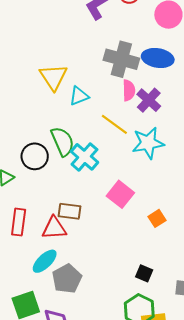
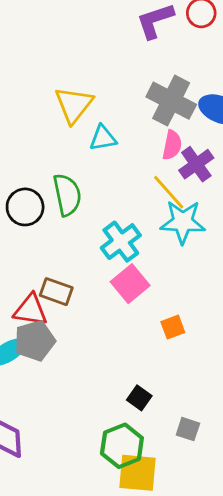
yellow line: (114, 124) -> (169, 192), moved
cyan cross: (84, 157) -> (121, 242), moved
gray pentagon: (67, 279) -> (35, 341), moved

